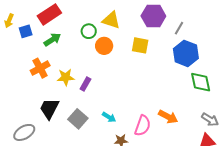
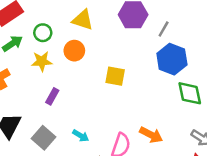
green circle: (89, 31) -> (43, 33), moved
yellow square: (140, 45) -> (115, 76), moved
yellow star: (66, 77) -> (42, 61), moved

